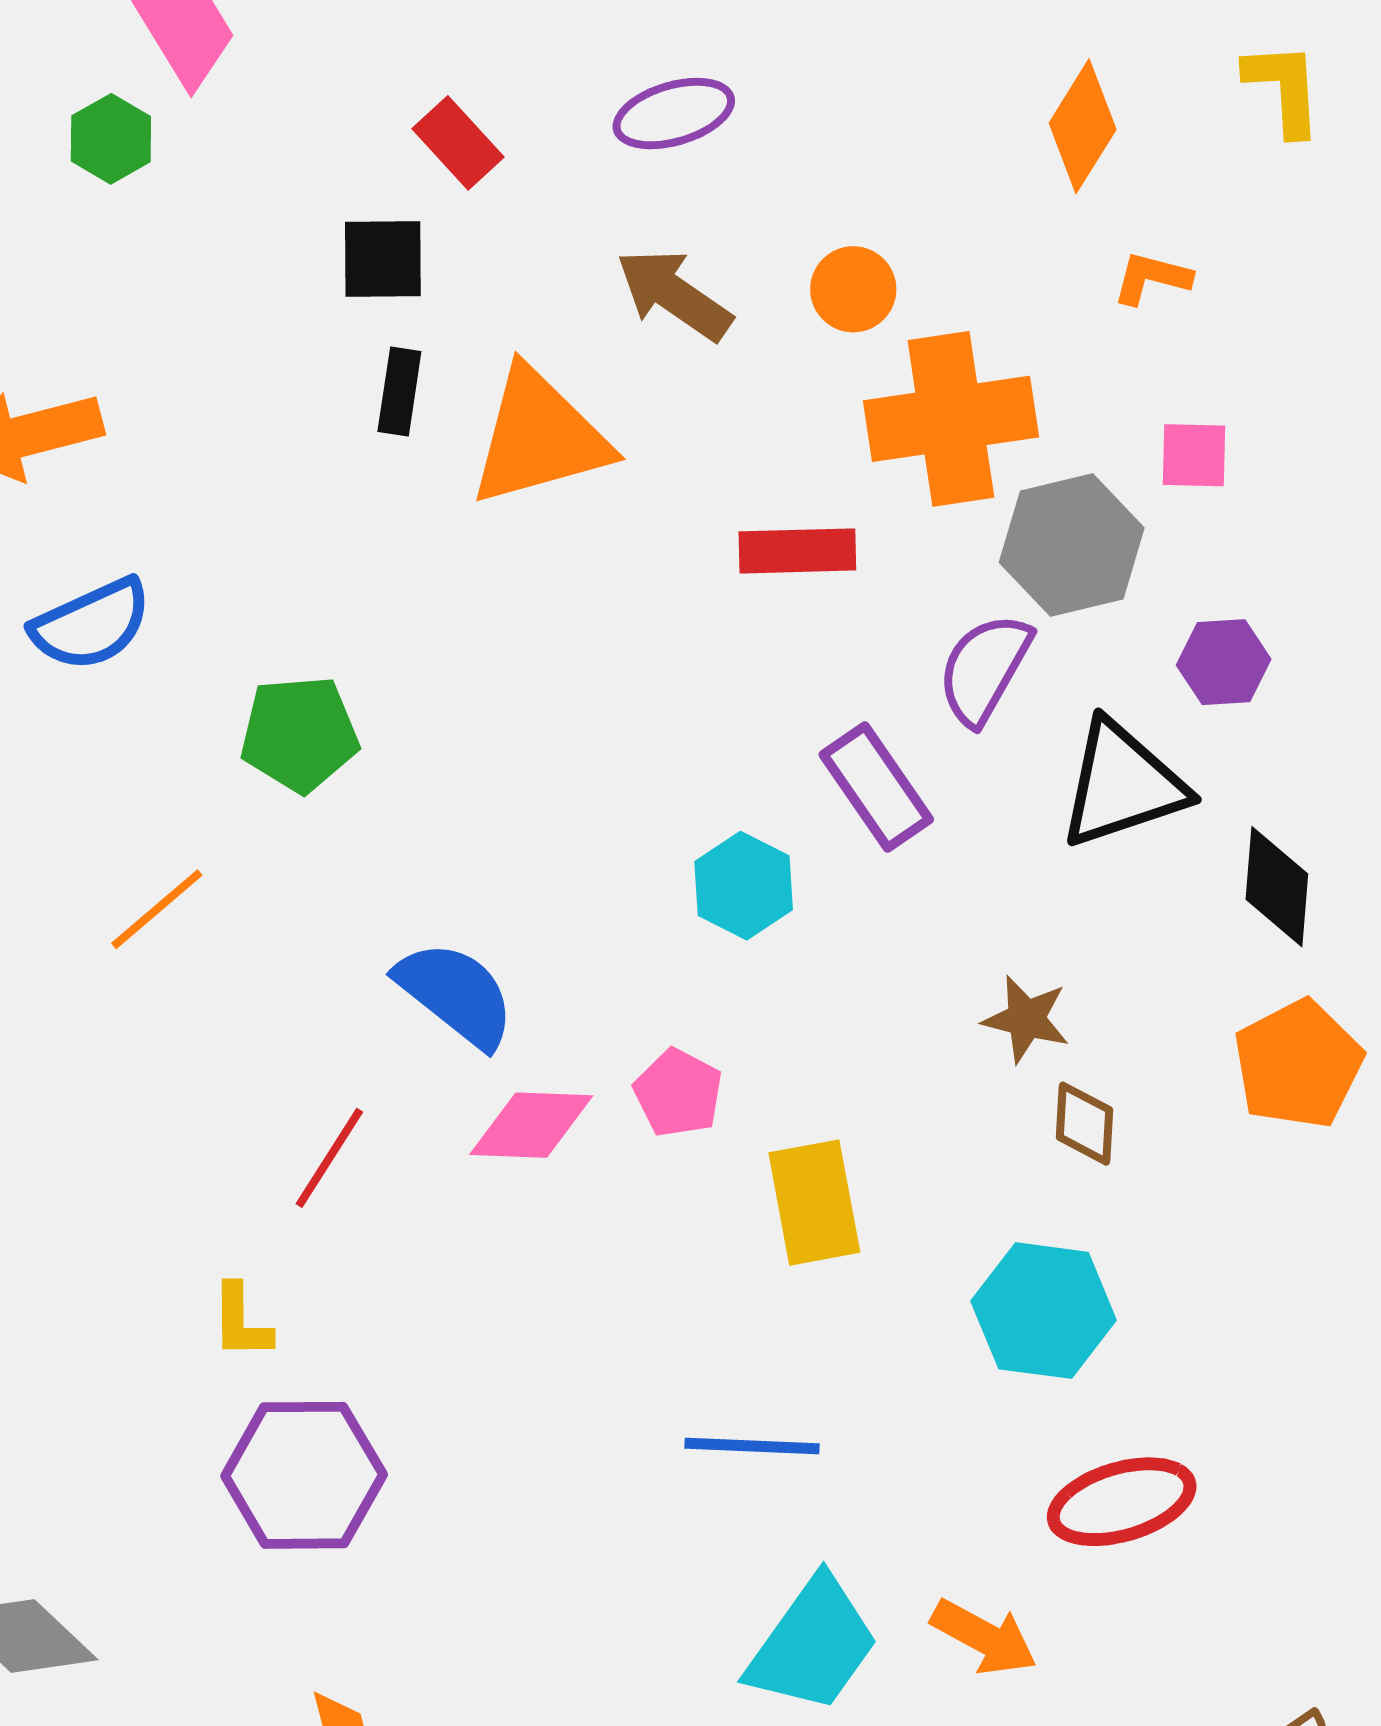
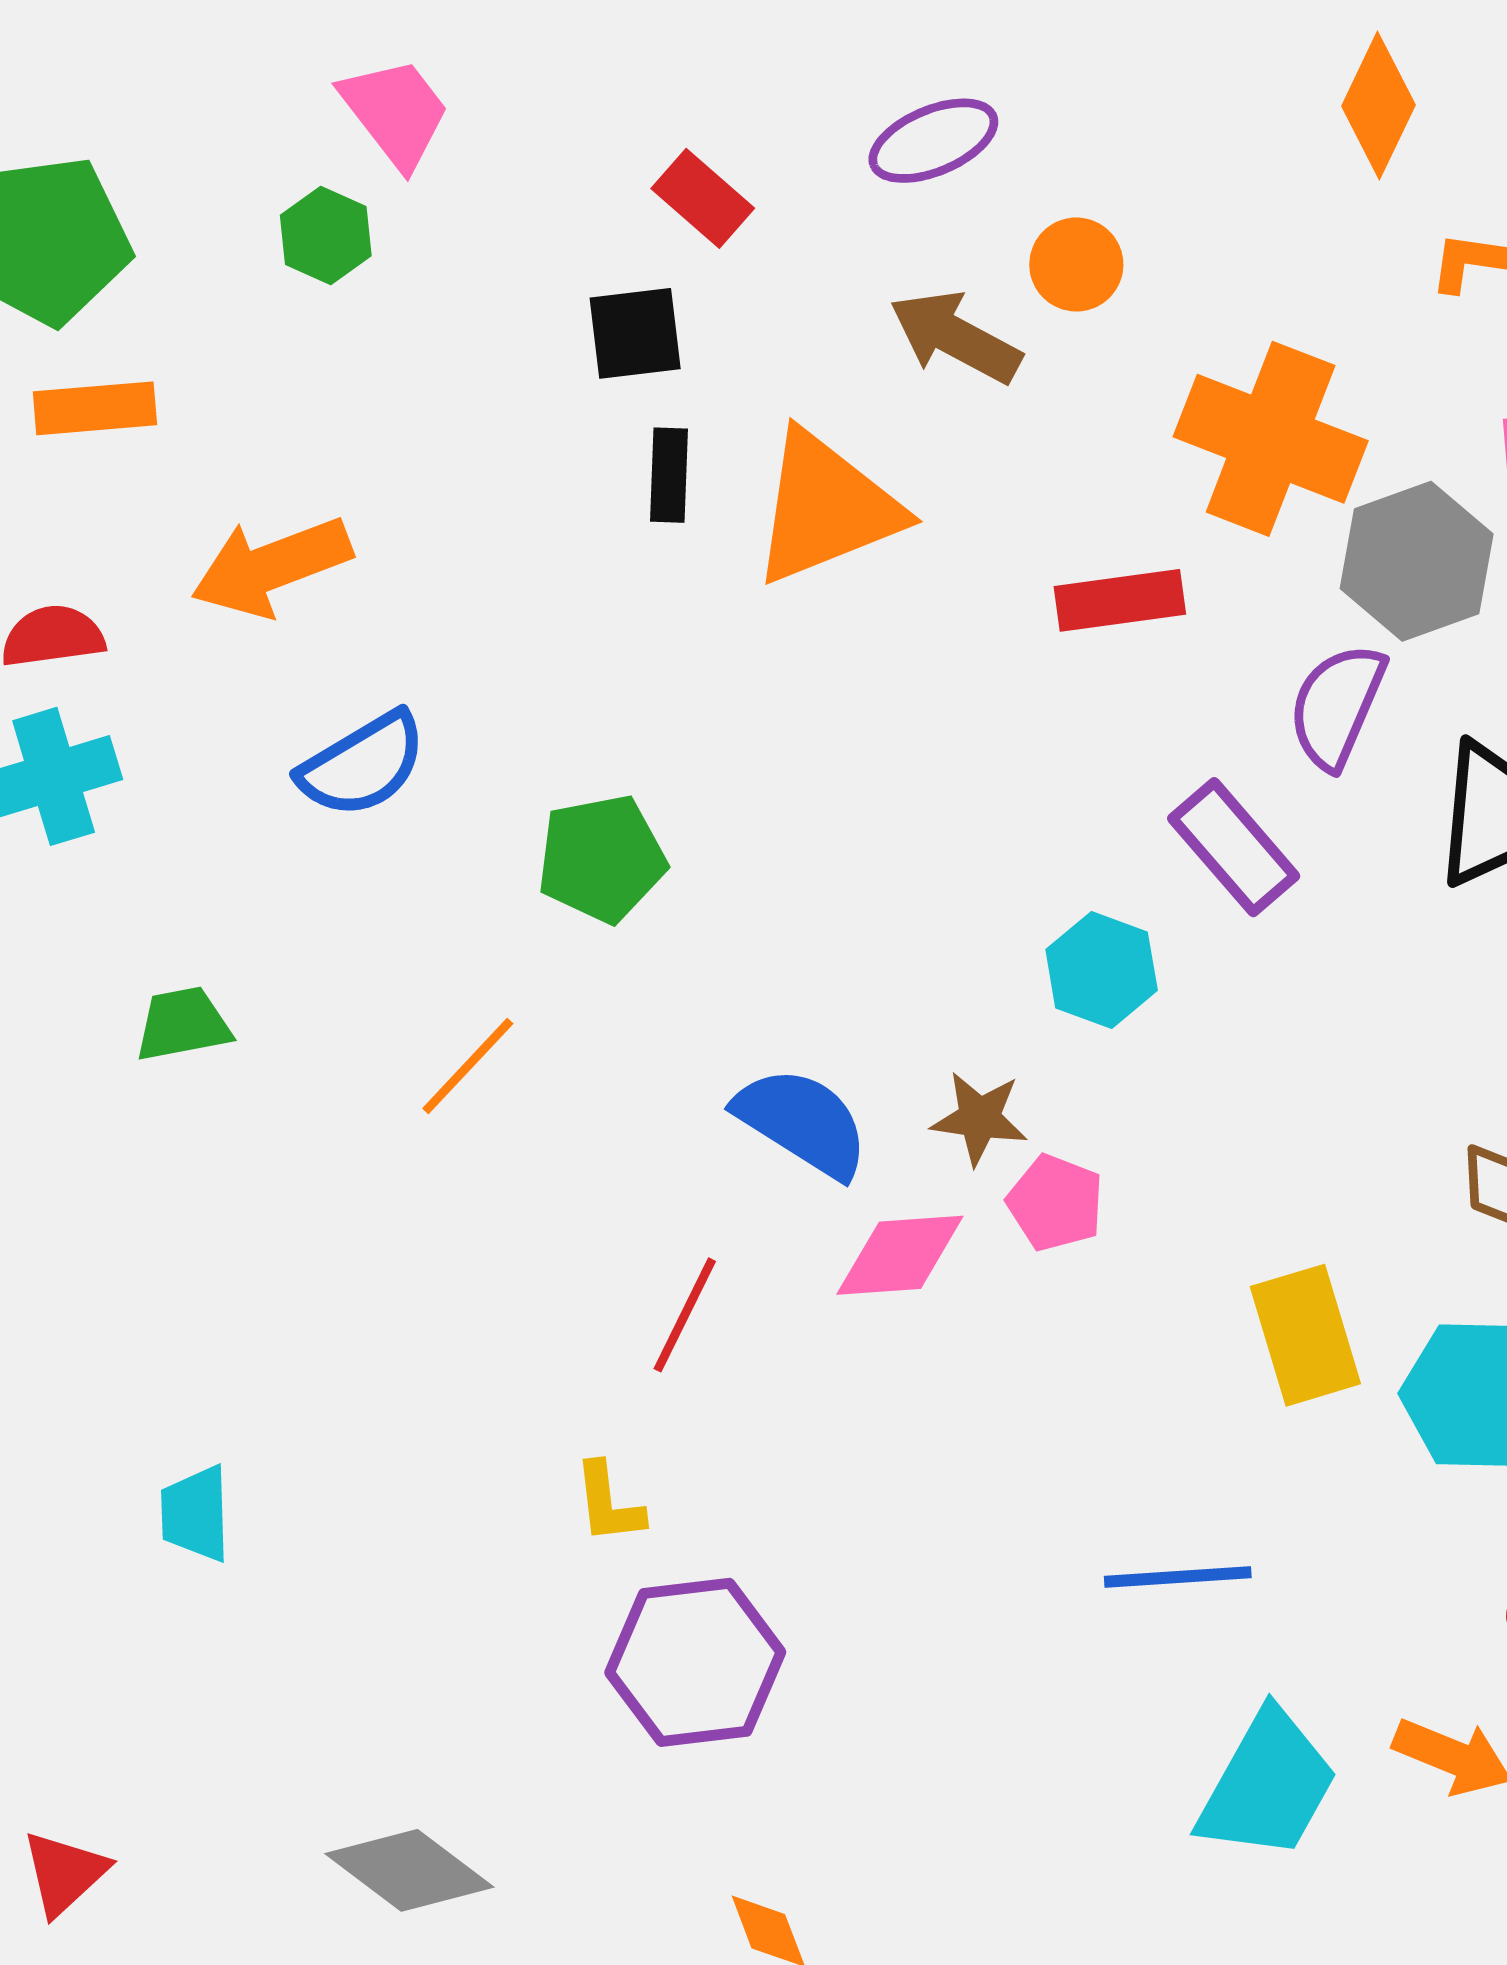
orange circle: (853, 289) -> (1076, 265), moved
orange cross: (951, 419) -> (1271, 439), turned 36
brown star: (1026, 1019) -> (979, 1118), moved
yellow rectangle: (814, 1203) -> (1305, 1335), moved

